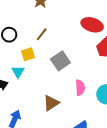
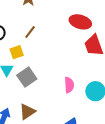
gray square: (60, 61) -> (27, 77), moved
brown triangle: (51, 103) -> (27, 112), moved

